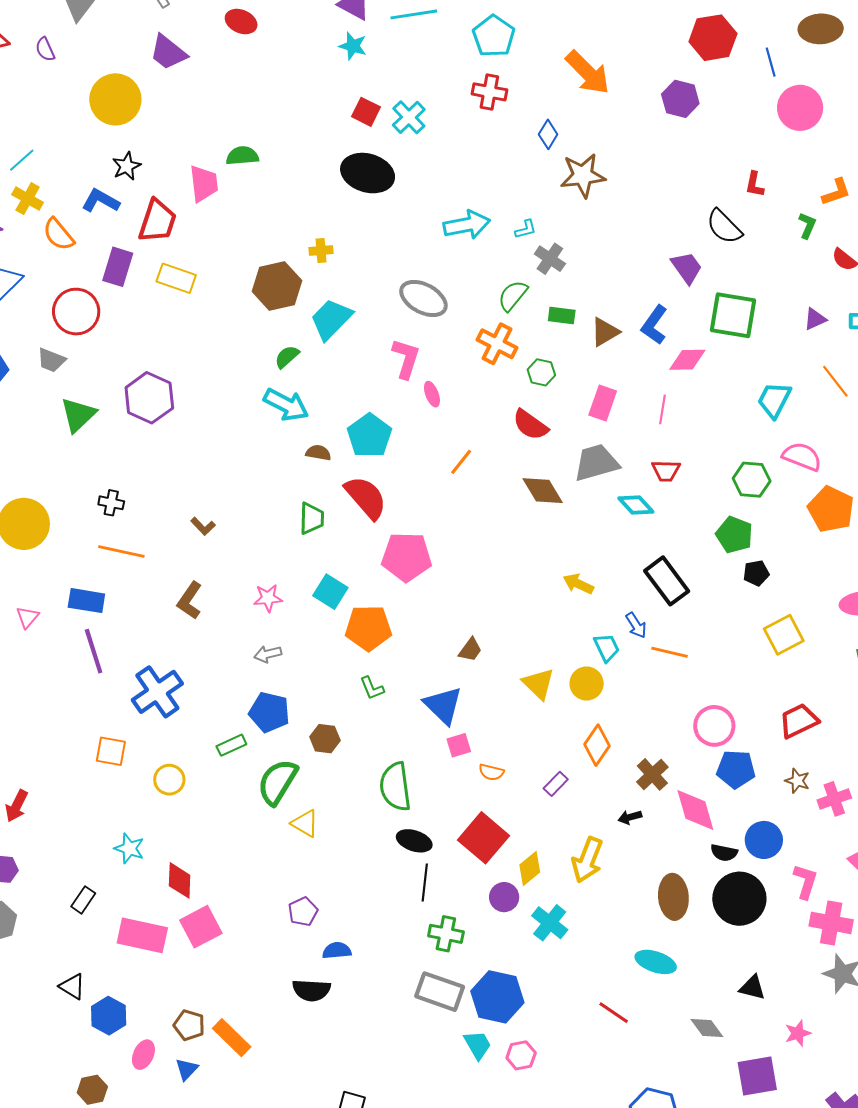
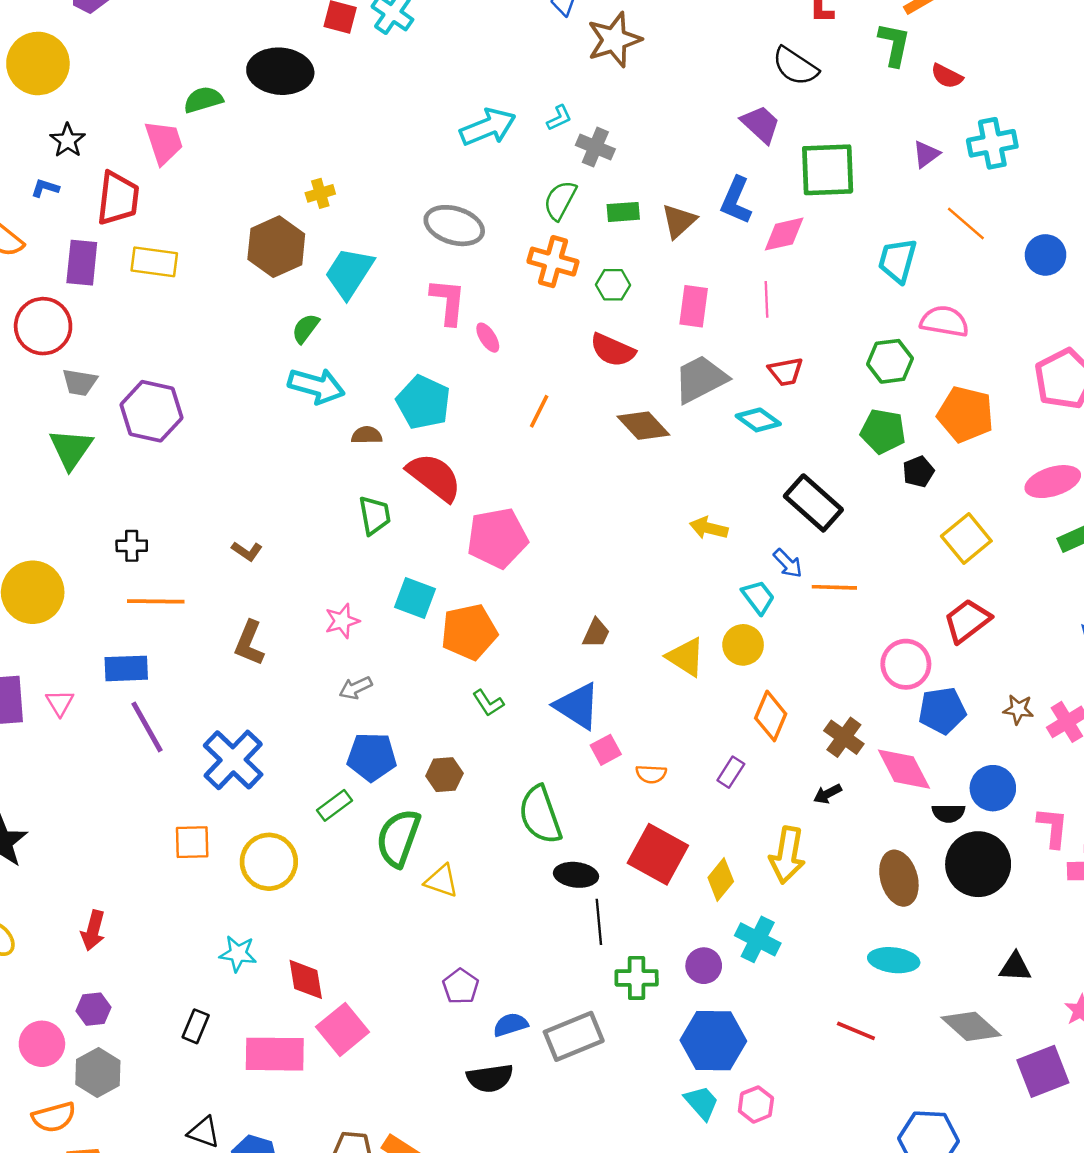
black ellipse: (368, 173) -> (280, 71), moved
blue L-shape: (101, 201) -> (45, 188), size x0.6
green L-shape: (807, 225) -> (894, 44), size x1.4
gray trapezoid: (51, 360) -> (80, 382), moved
orange pentagon: (831, 509) -> (965, 414), moved
red trapezoid: (799, 721) -> (967, 621), moved
yellow circle: (169, 780) -> (269, 862), size x1.5
purple circle: (504, 897) -> (704, 966), moved
gray rectangle: (440, 992) -> (574, 1036), moved, turned -30
gray diamond: (707, 1028) -> (971, 1026), size x1.4

